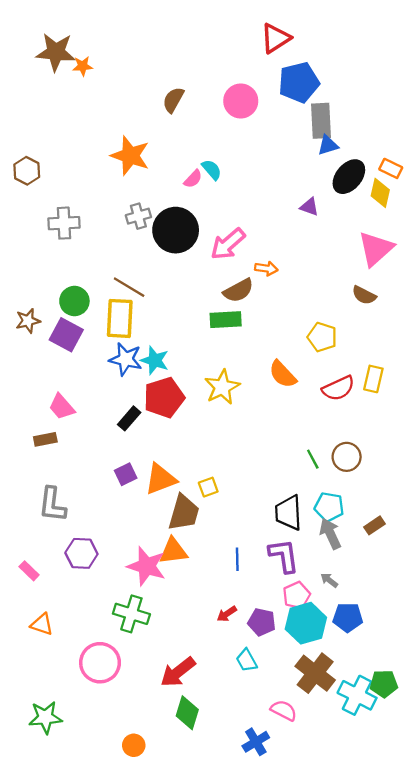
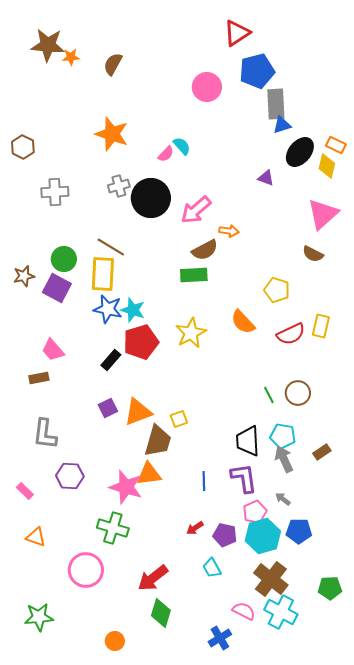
brown semicircle: (173, 100) -> (113, 64), moved
cyan cross: (357, 695) -> (281, 612), moved

